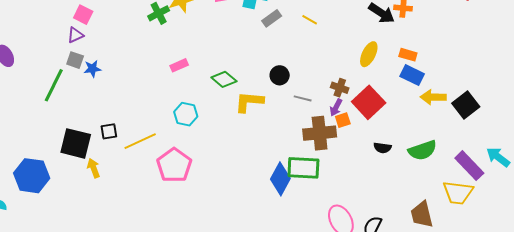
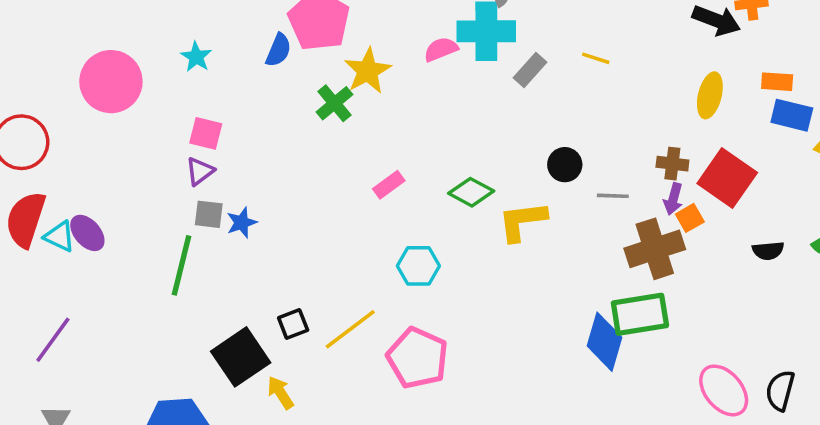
black square: (76, 143) -> (241, 357), turned -36

